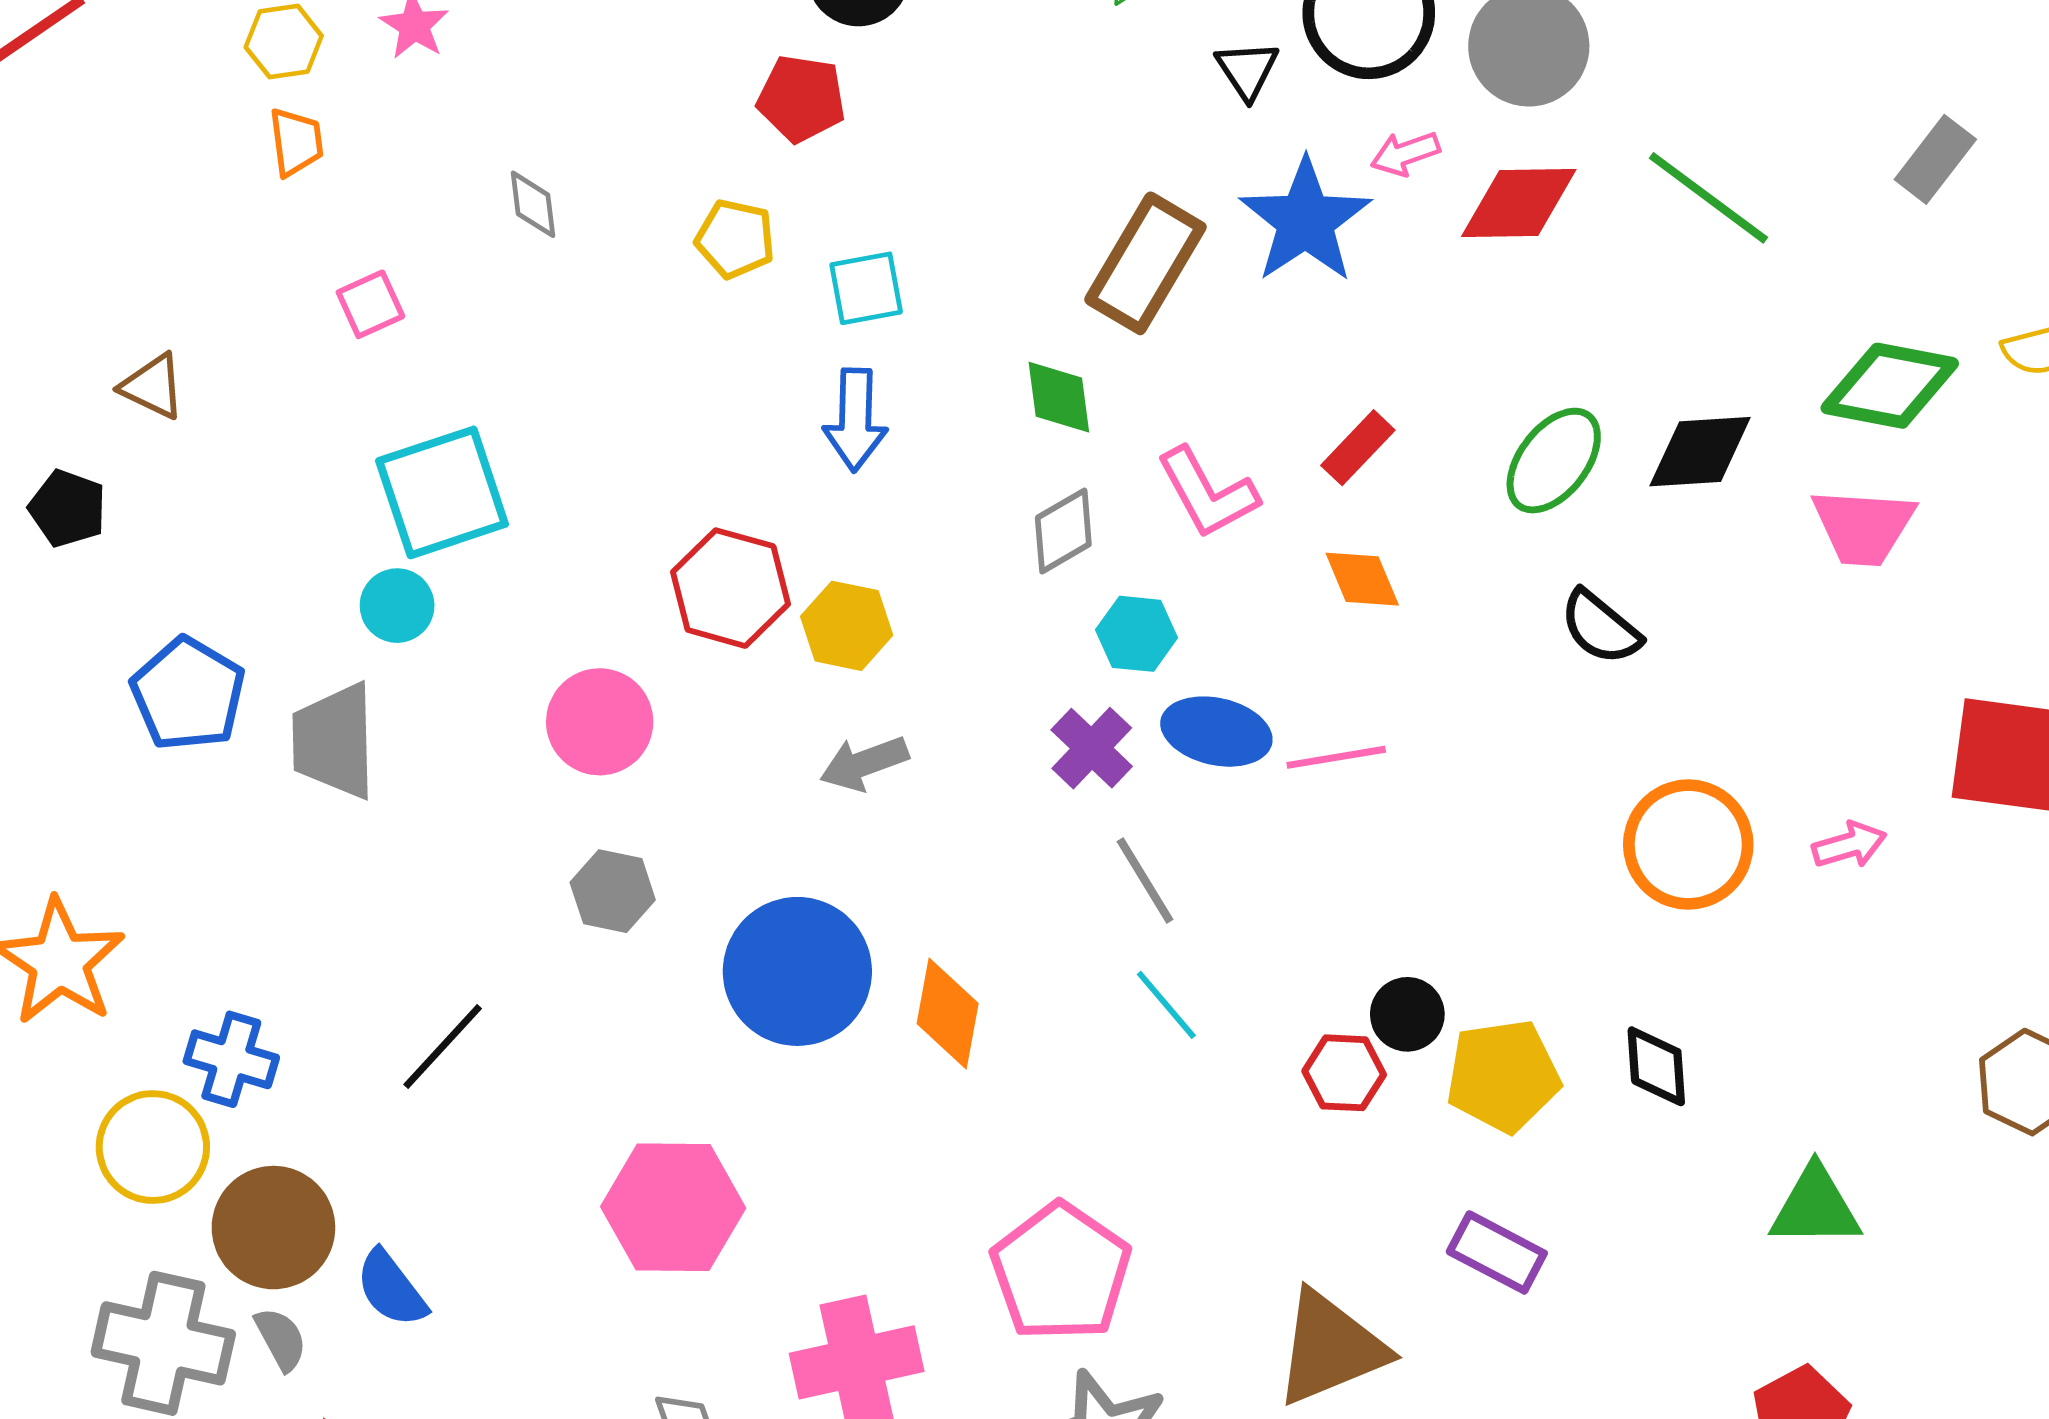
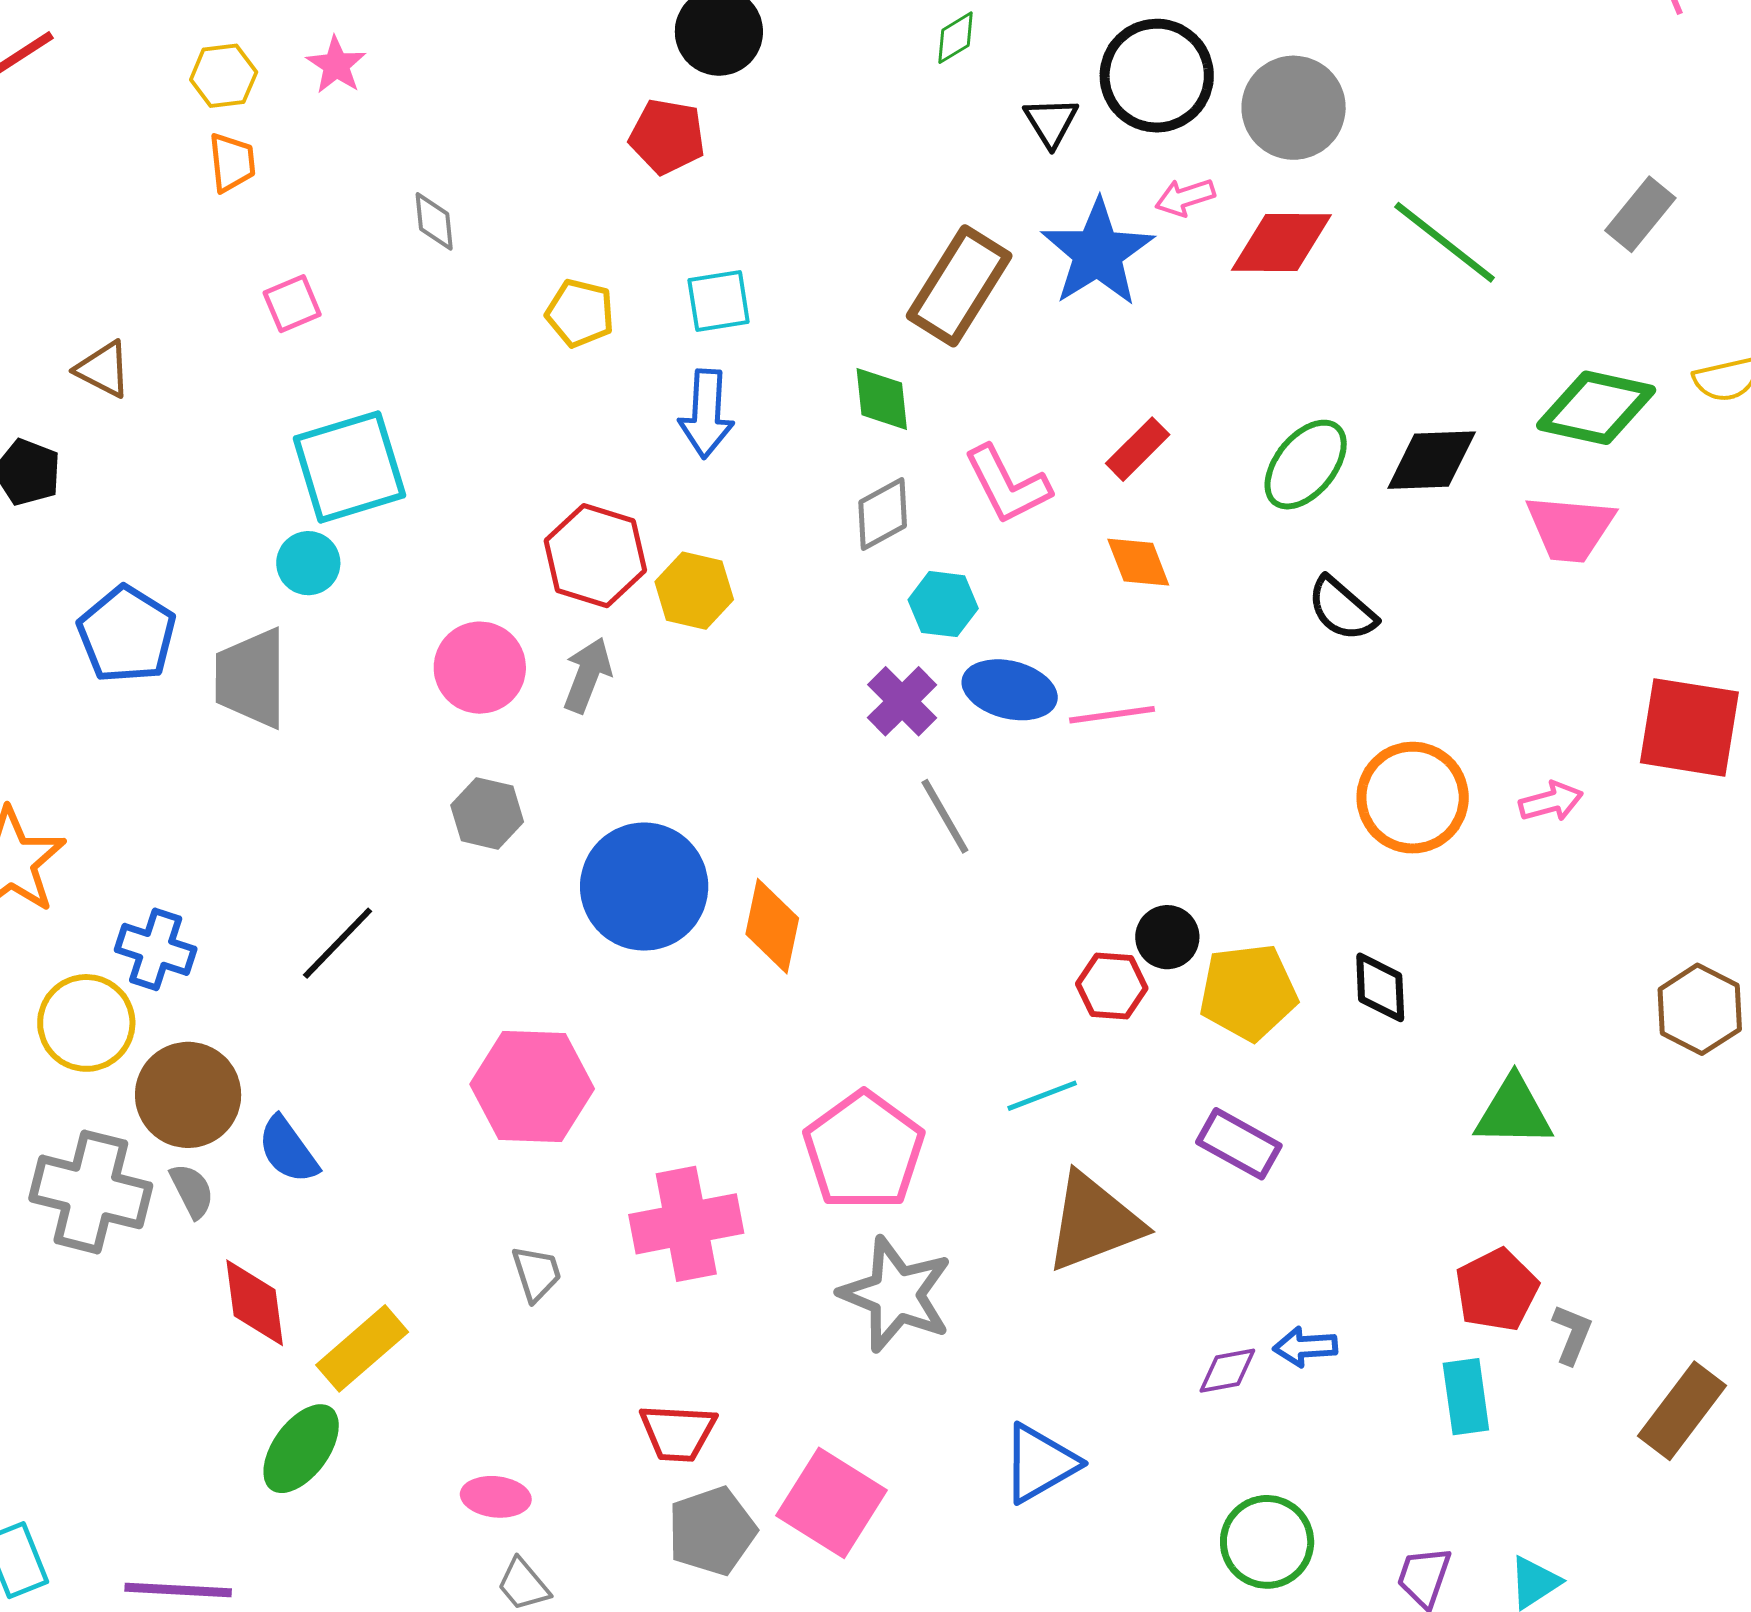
yellow pentagon: (735, 239) -> (580, 313), moved
gray arrow: (864, 763) -> (587, 675), moved, turned 130
cyan line: (1166, 1005) -> (1042, 1096), moved, turned -72

